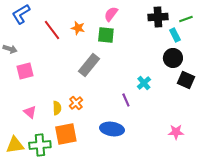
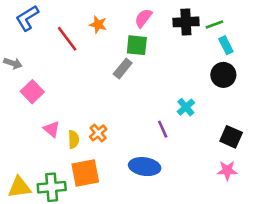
black cross: (158, 17) -> (186, 22), moved
green line: (186, 19) -> (214, 25), moved
orange star: (78, 28) -> (98, 25), moved
gray rectangle: (89, 65) -> (123, 68), moved, size x0.7
pink square: (25, 71) -> (32, 92), turned -30
black square: (186, 80) -> (231, 137), moved
pink triangle: (30, 112) -> (52, 129), moved

